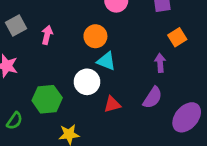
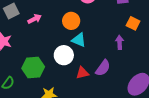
pink arrow: (47, 35) -> (35, 19), turned 48
orange square: (177, 37) -> (133, 23), turned -32
purple semicircle: (153, 98) -> (103, 68), moved

